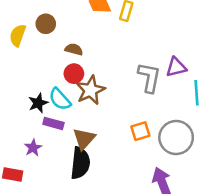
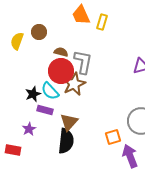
red circle: (74, 74) -> (61, 71), size x1.6
gray L-shape: (149, 77) -> (83, 62), moved
orange square: (140, 131) -> (113, 137), moved

